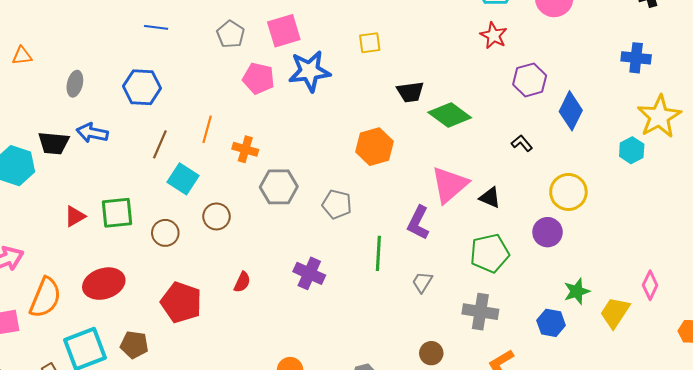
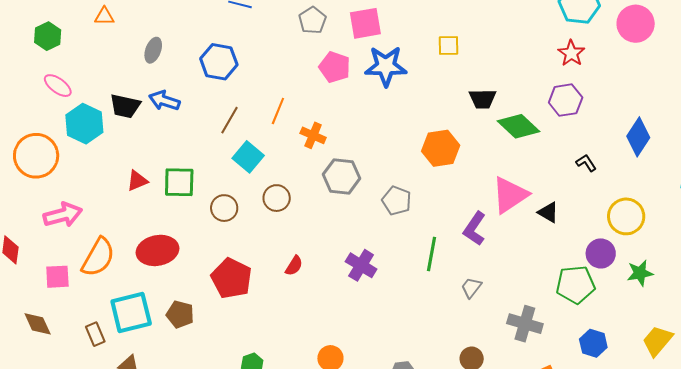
purple hexagon: (530, 80) -> (566, 100), moved
green pentagon: (490, 253) -> (576, 285), moved
green star: (577, 291) -> (640, 273), moved

